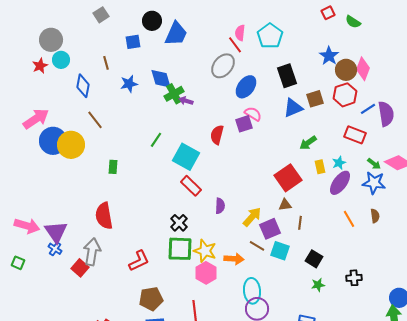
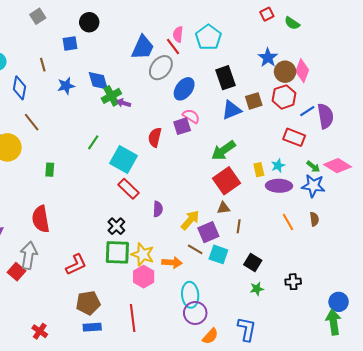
blue trapezoid: (176, 34) -> (143, 47), moved
green arrow: (308, 143) -> (223, 150), moved, size x1.4
purple ellipse: (340, 183) -> (279, 186), turned 55

